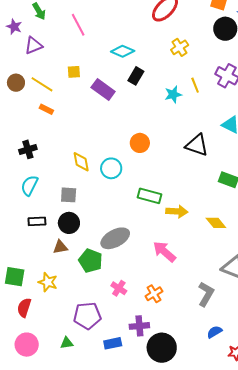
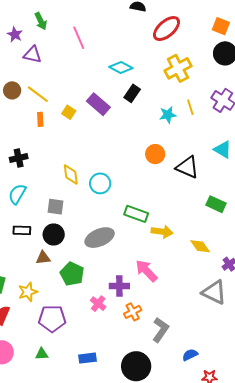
purple triangle: (33, 45) -> (33, 55), turned 30
yellow cross: (180, 47) -> (178, 68), size x1.5
yellow square: (74, 72) -> (69, 112), moved, turned 32
orange rectangle: (46, 109) -> (40, 119), turned 56
orange circle: (140, 143) -> (155, 154), moved
gray ellipse: (115, 238) -> (100, 238), moved
yellow star: (48, 282) -> (28, 292), turned 30
gray L-shape: (206, 294) -> (161, 330), moved
purple pentagon: (87, 316) -> (52, 319), moved
purple cross: (139, 326) -> (119, 286), moved

